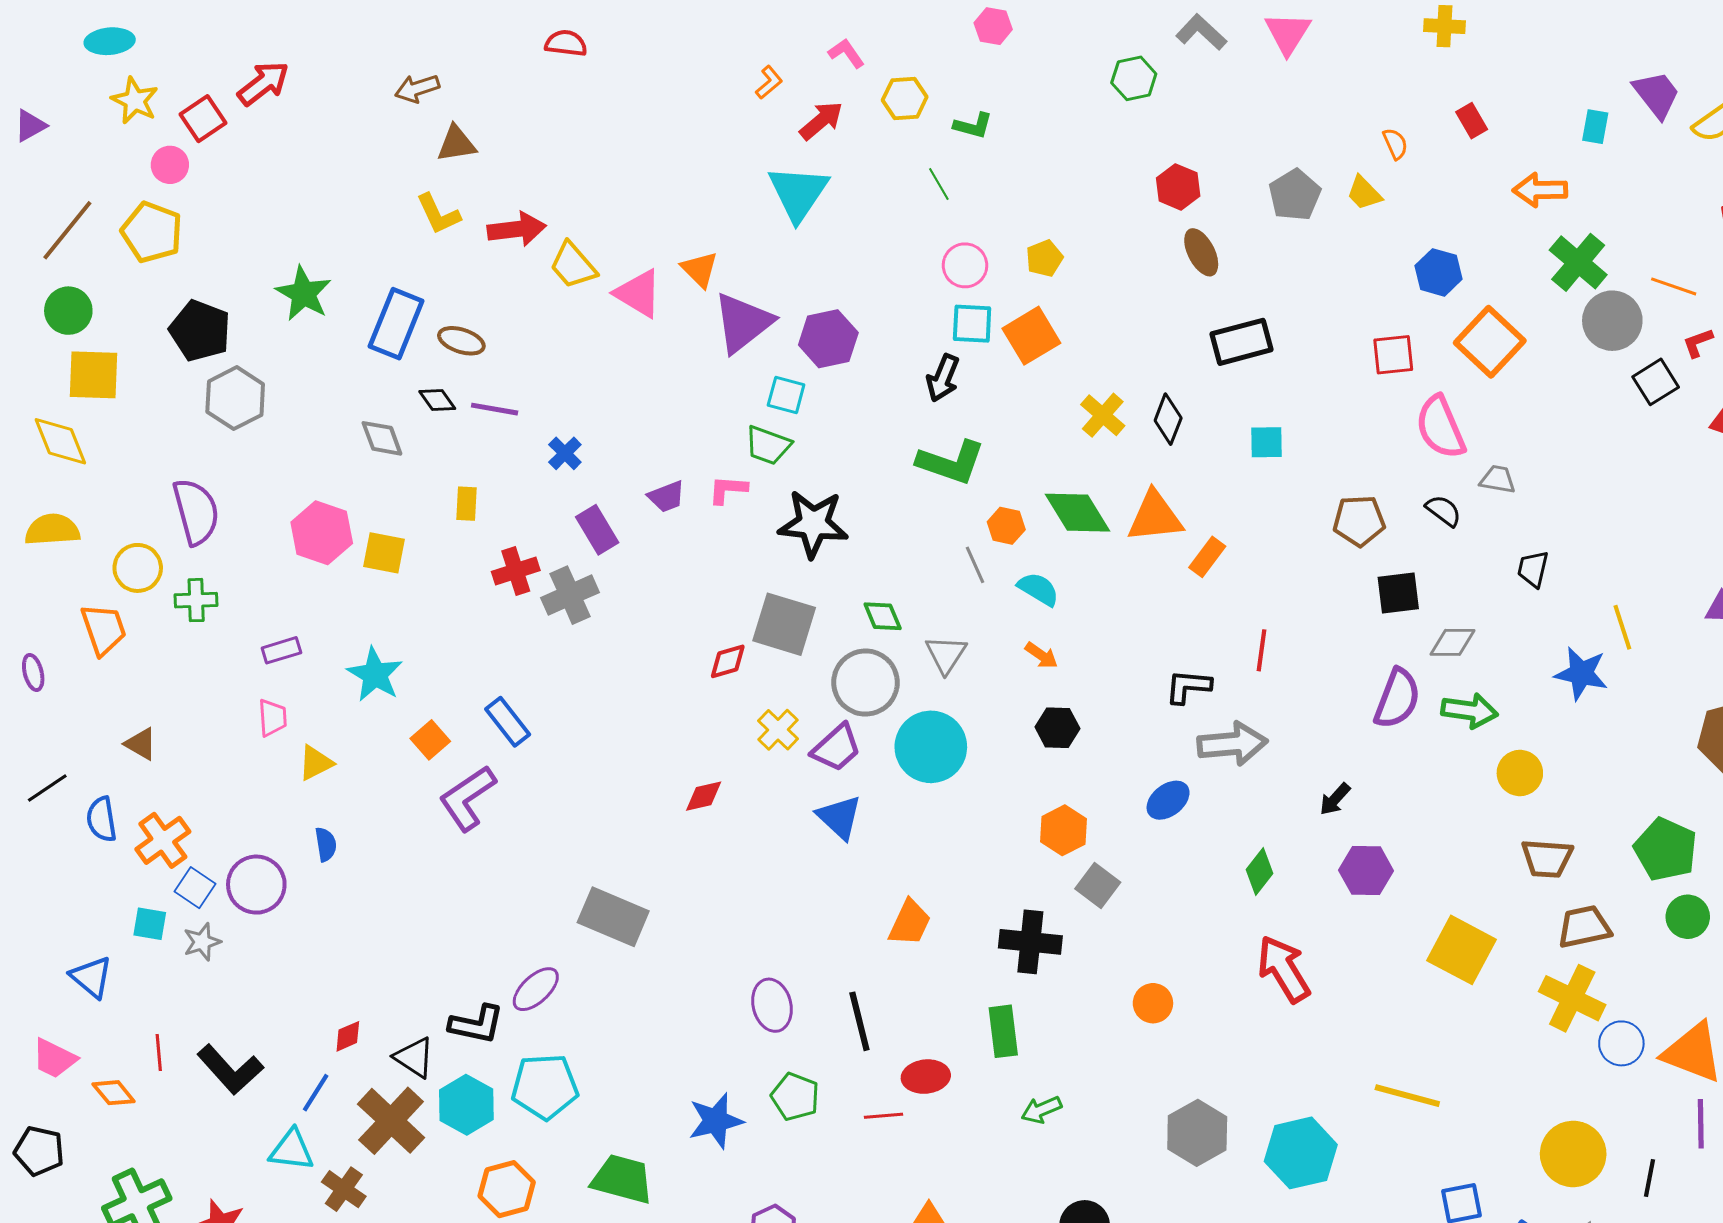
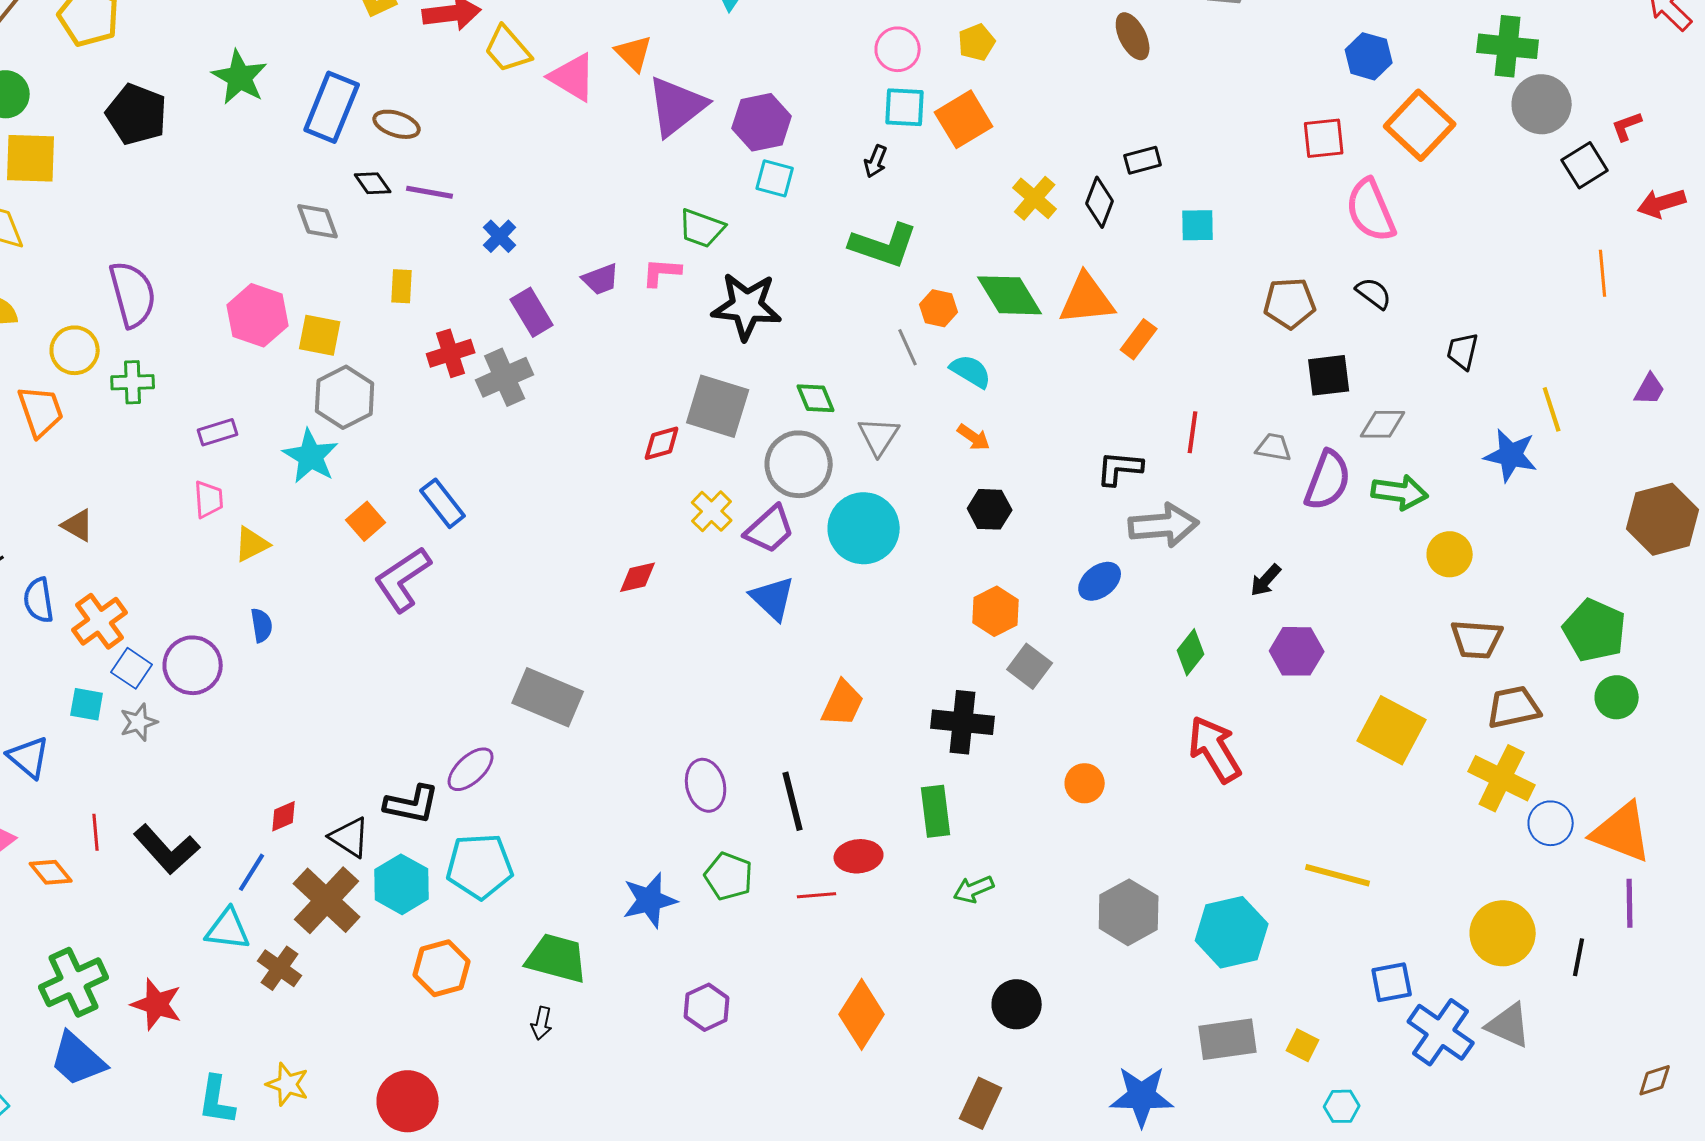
green cross: (1578, 262) -> (1508, 46), turned -34
orange line: (1674, 286) -> (1603, 273), moved, turned 66
black rectangle: (1241, 342) -> (1143, 160), moved, size x0.6
black arrow: (943, 378) -> (876, 161), size x0.7
cyan square: (786, 395) -> (775, 178), moved
gray hexagon: (235, 398) -> (345, 397), moved
gray trapezoid: (1498, 479) -> (1274, 447), moved

